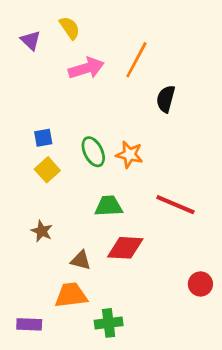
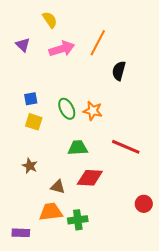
purple triangle: (31, 40) -> (23, 45), moved
yellow square: (47, 170) -> (34, 122), turned -30
green cross: (109, 323) -> (78, 220), moved

